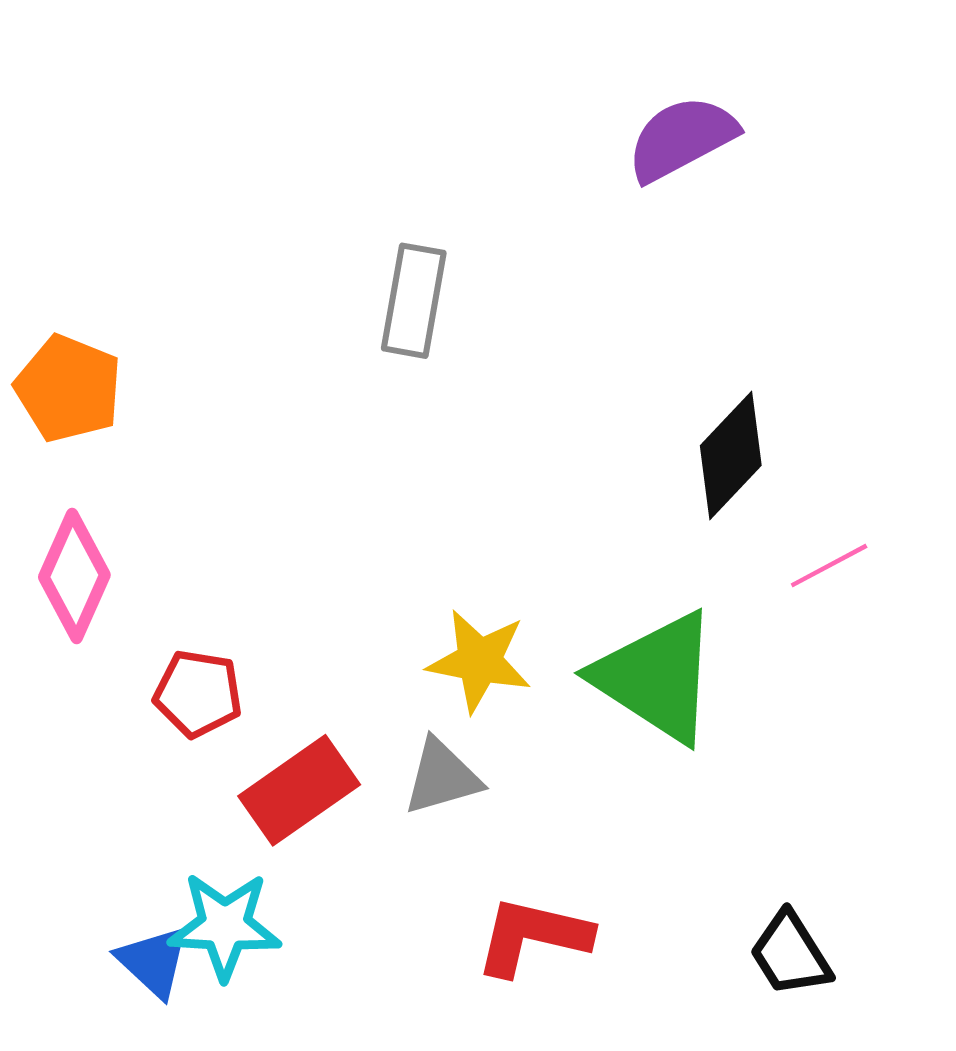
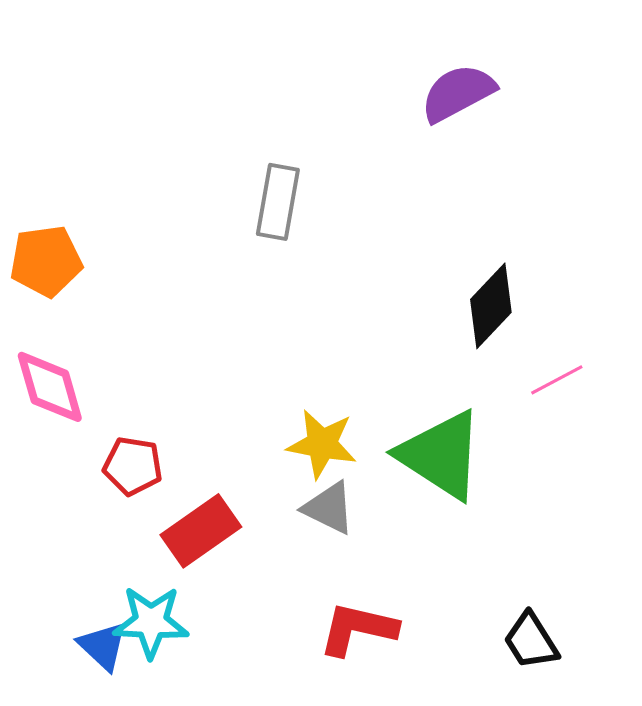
orange pentagon: (68, 388) -> (46, 261), turned -30
pink diamond: (74, 576) -> (50, 387), turned -40
gray triangle: (442, 777) -> (329, 508), moved, turned 42

